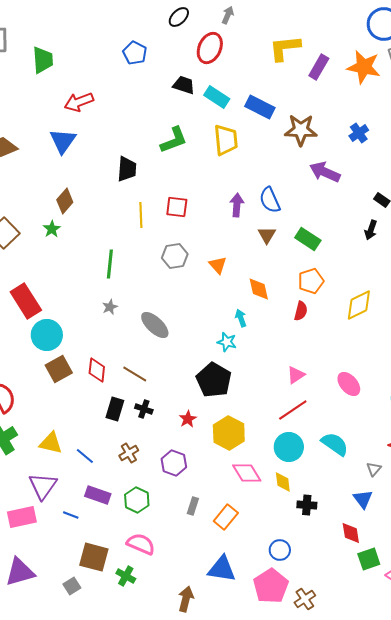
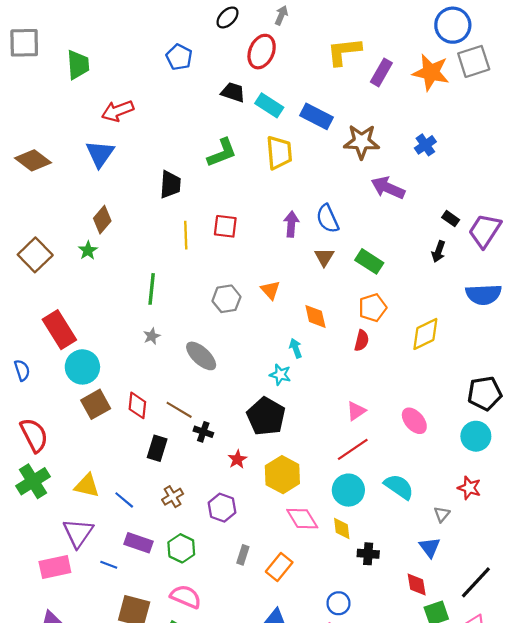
gray hexagon: (175, 256) -> (226, 299), moved
black cross: (144, 409) -> (203, 432), moved

